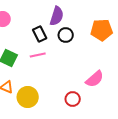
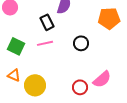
black circle: (66, 35) -> (81, 43), moved
pink semicircle: (95, 79) -> (102, 79), moved

